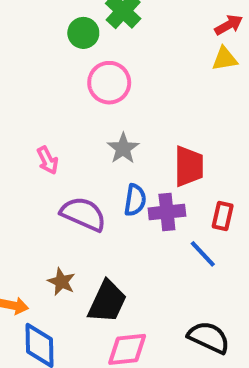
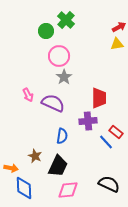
gray star: (123, 148) -> (64, 77), moved
blue semicircle: (135, 200) -> (62, 136), moved
purple semicircle: (83, 214) -> (53, 103), moved
red rectangle: (223, 216) -> (116, 132), moved, turned -64

